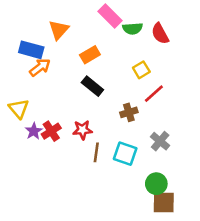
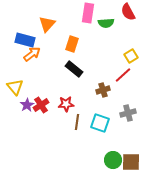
pink rectangle: (110, 16) -> (88, 13), turned 54
red semicircle: (160, 34) -> (128, 12), moved
orange rectangle: (90, 55) -> (72, 44), turned -42
yellow square: (141, 70) -> (131, 56), moved
gray cross: (160, 141) -> (128, 113), turned 35
green circle: (156, 184) -> (113, 160), moved

